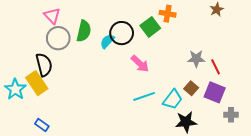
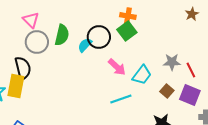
orange cross: (168, 14) -> (128, 16), moved
yellow rectangle: (37, 83) -> (16, 86), turned 45
cyan trapezoid: (173, 99) -> (142, 75), moved

